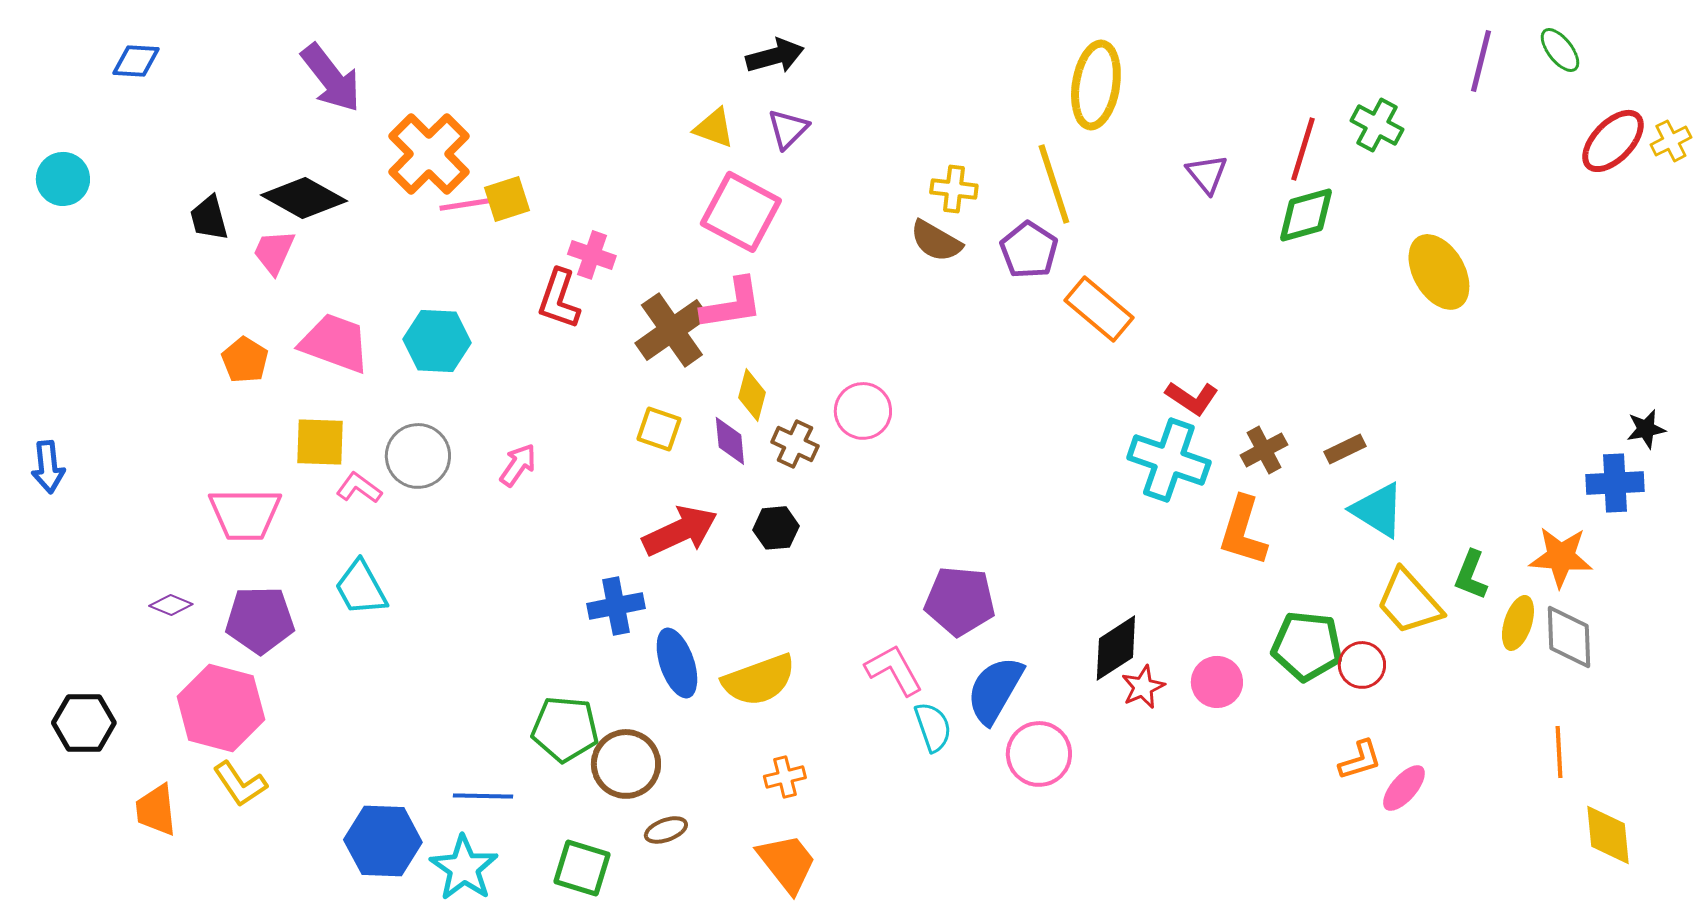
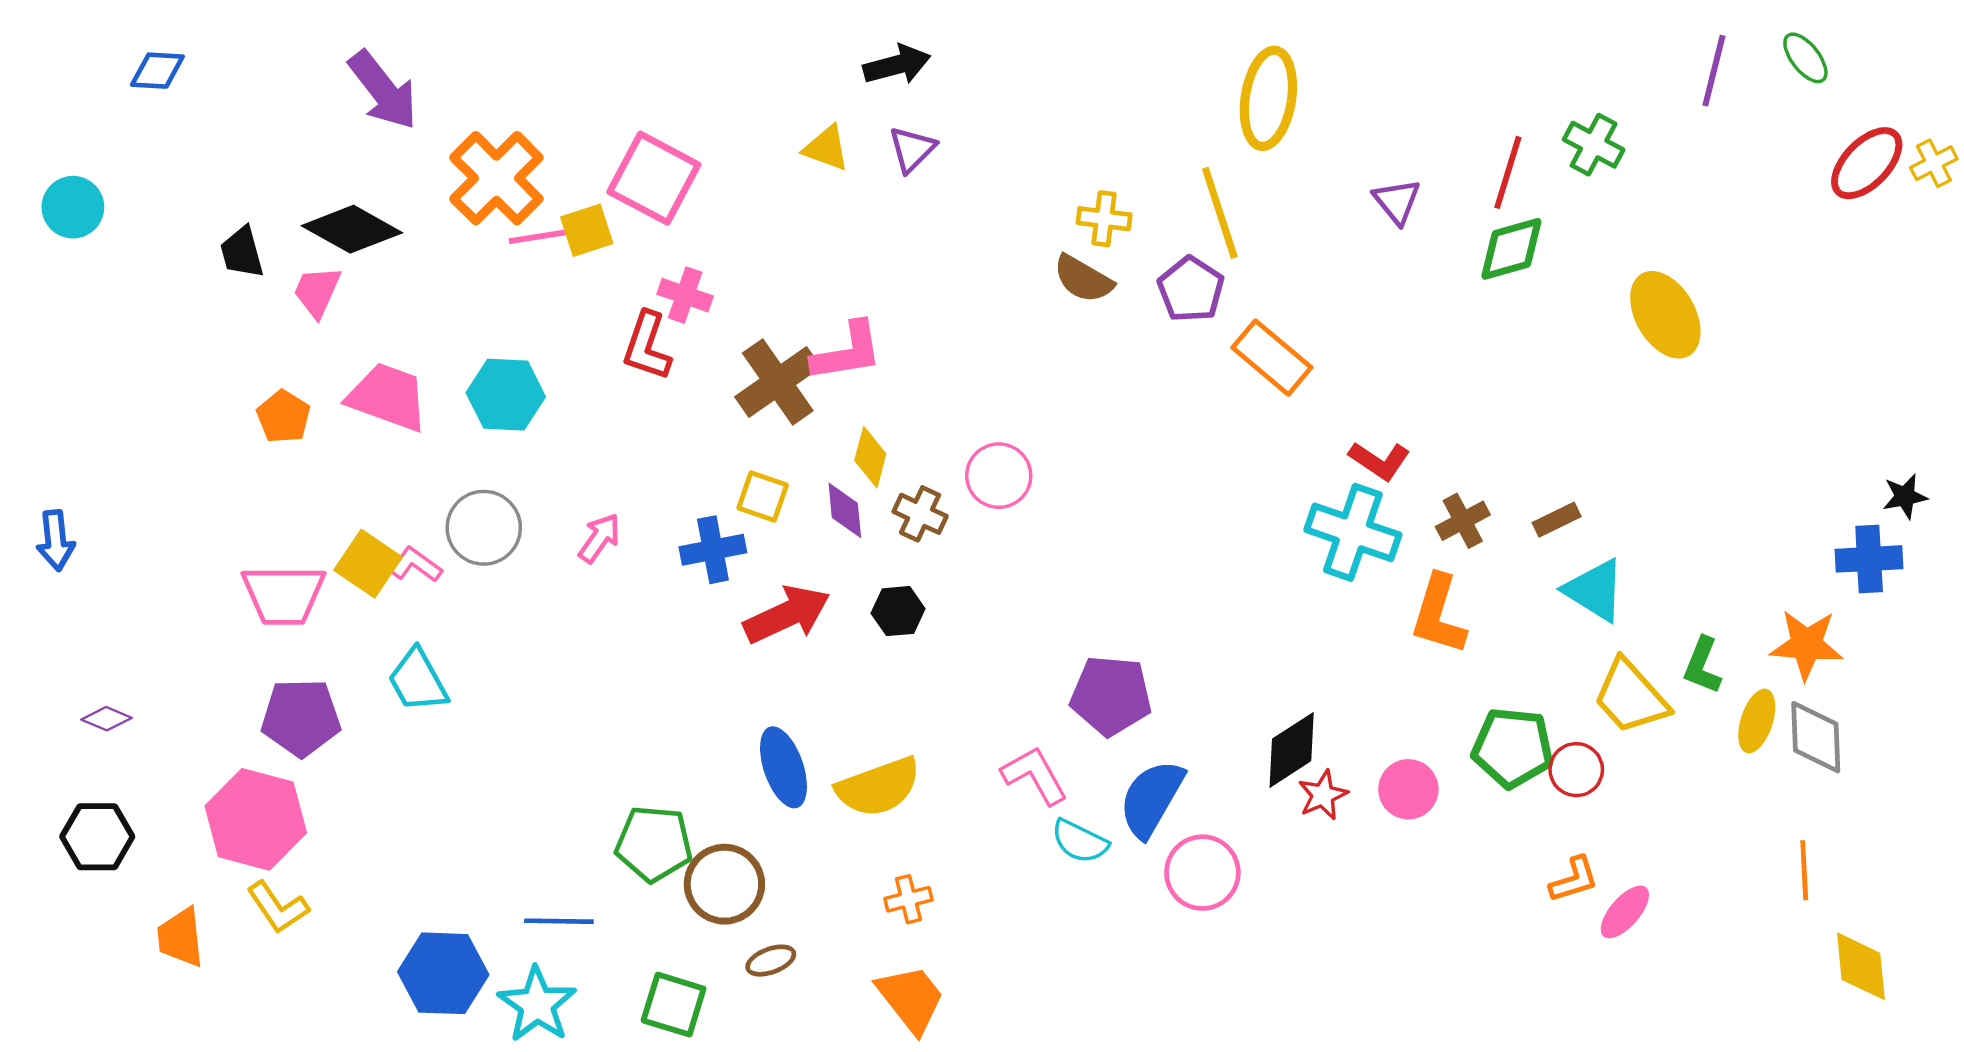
pink square: (741, 212) -> (654, 178), moved
yellow square: (320, 442) -> (368, 564), moved, turned 32
purple diamond: (171, 605) -> (106, 719), moved
blue cross: (616, 606) -> (713, 550), moved
cyan semicircle: (933, 727) -> (1080, 841), turned 135

